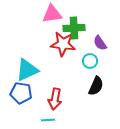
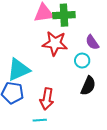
green cross: (74, 28) -> (64, 15), moved

